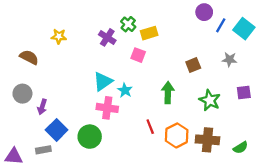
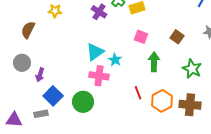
pink square: (138, 55) -> (141, 37), moved
brown semicircle: (29, 57) -> (28, 30), turned -90
brown square: (193, 65) -> (177, 37), turned -32

